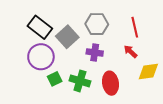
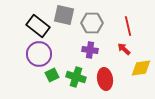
gray square: (67, 37) -> (64, 15), moved, turned -35

